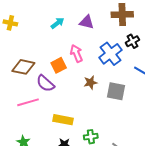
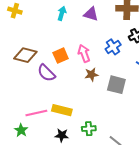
cyan arrow: (57, 23) -> (62, 13), turned -40
pink arrow: (76, 53) -> (84, 53), moved
blue cross: (111, 54) -> (113, 47), size x0.7
pink line: (28, 102) -> (36, 113), moved

